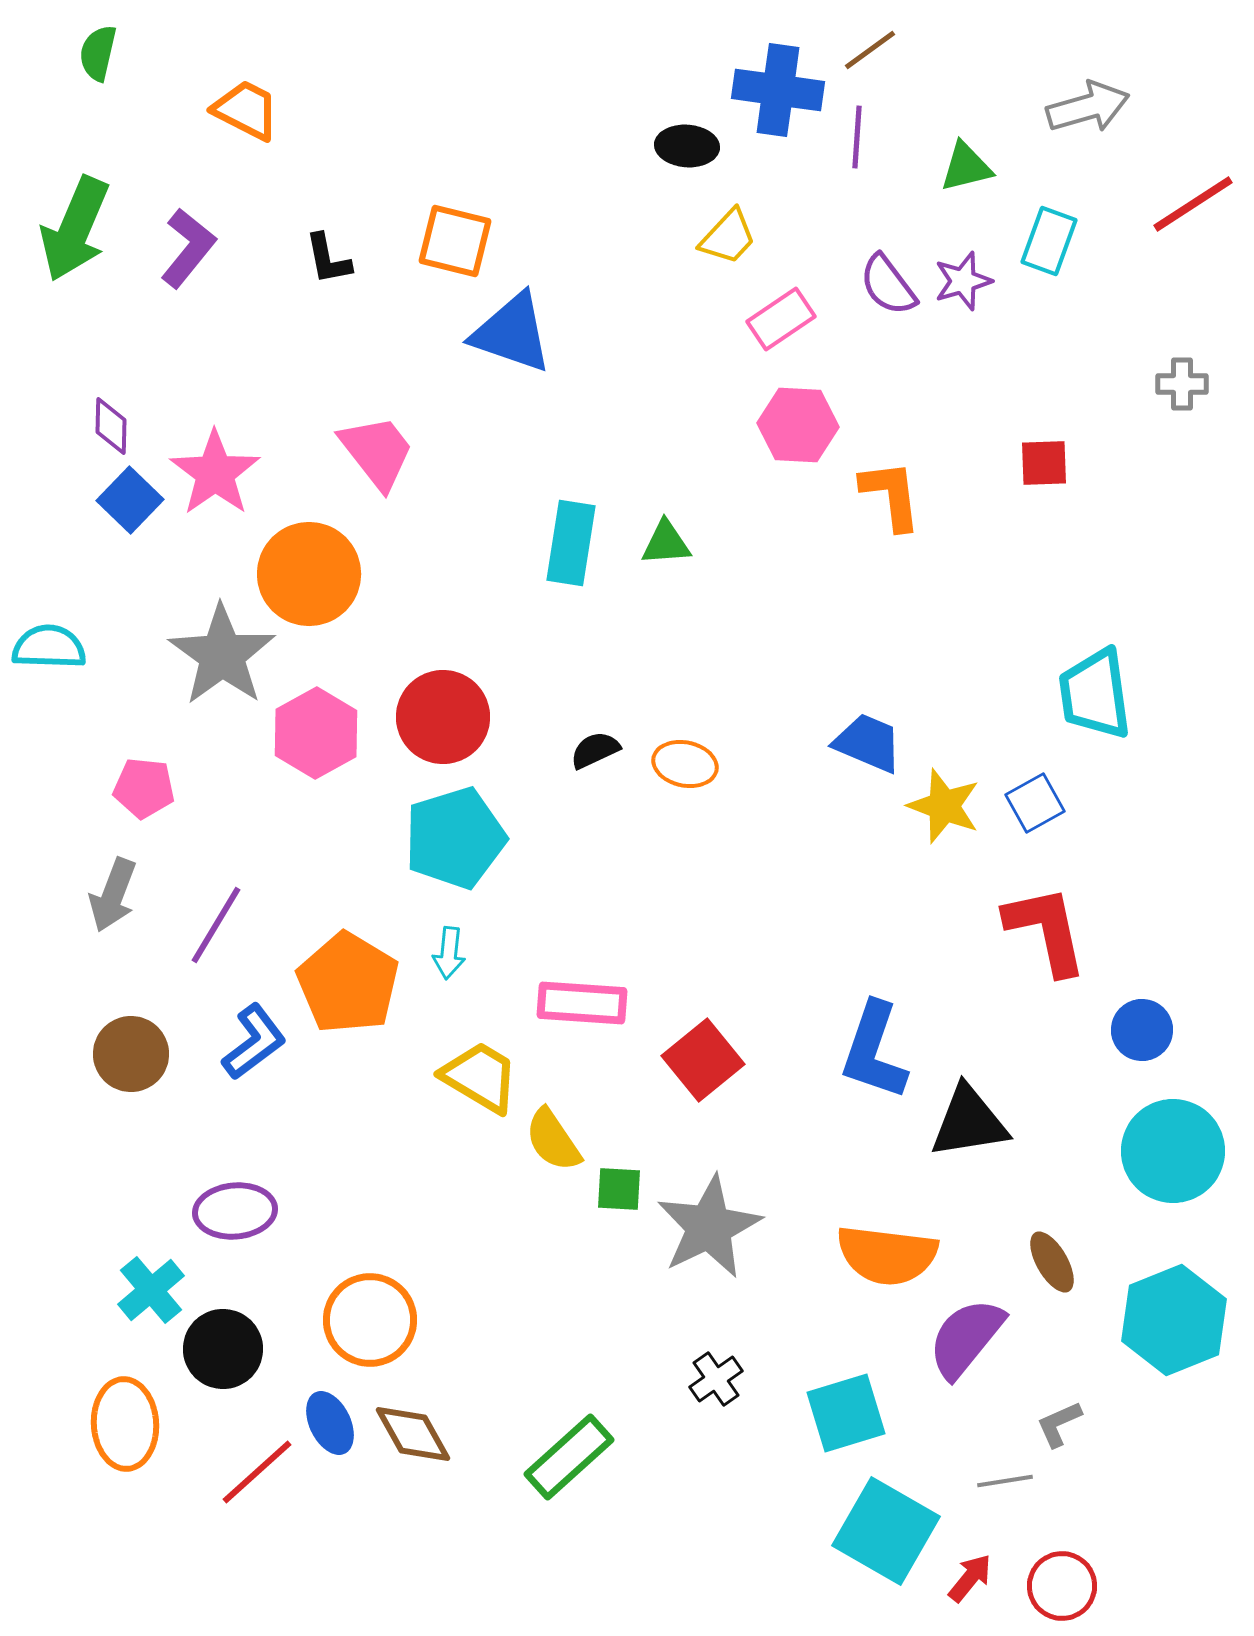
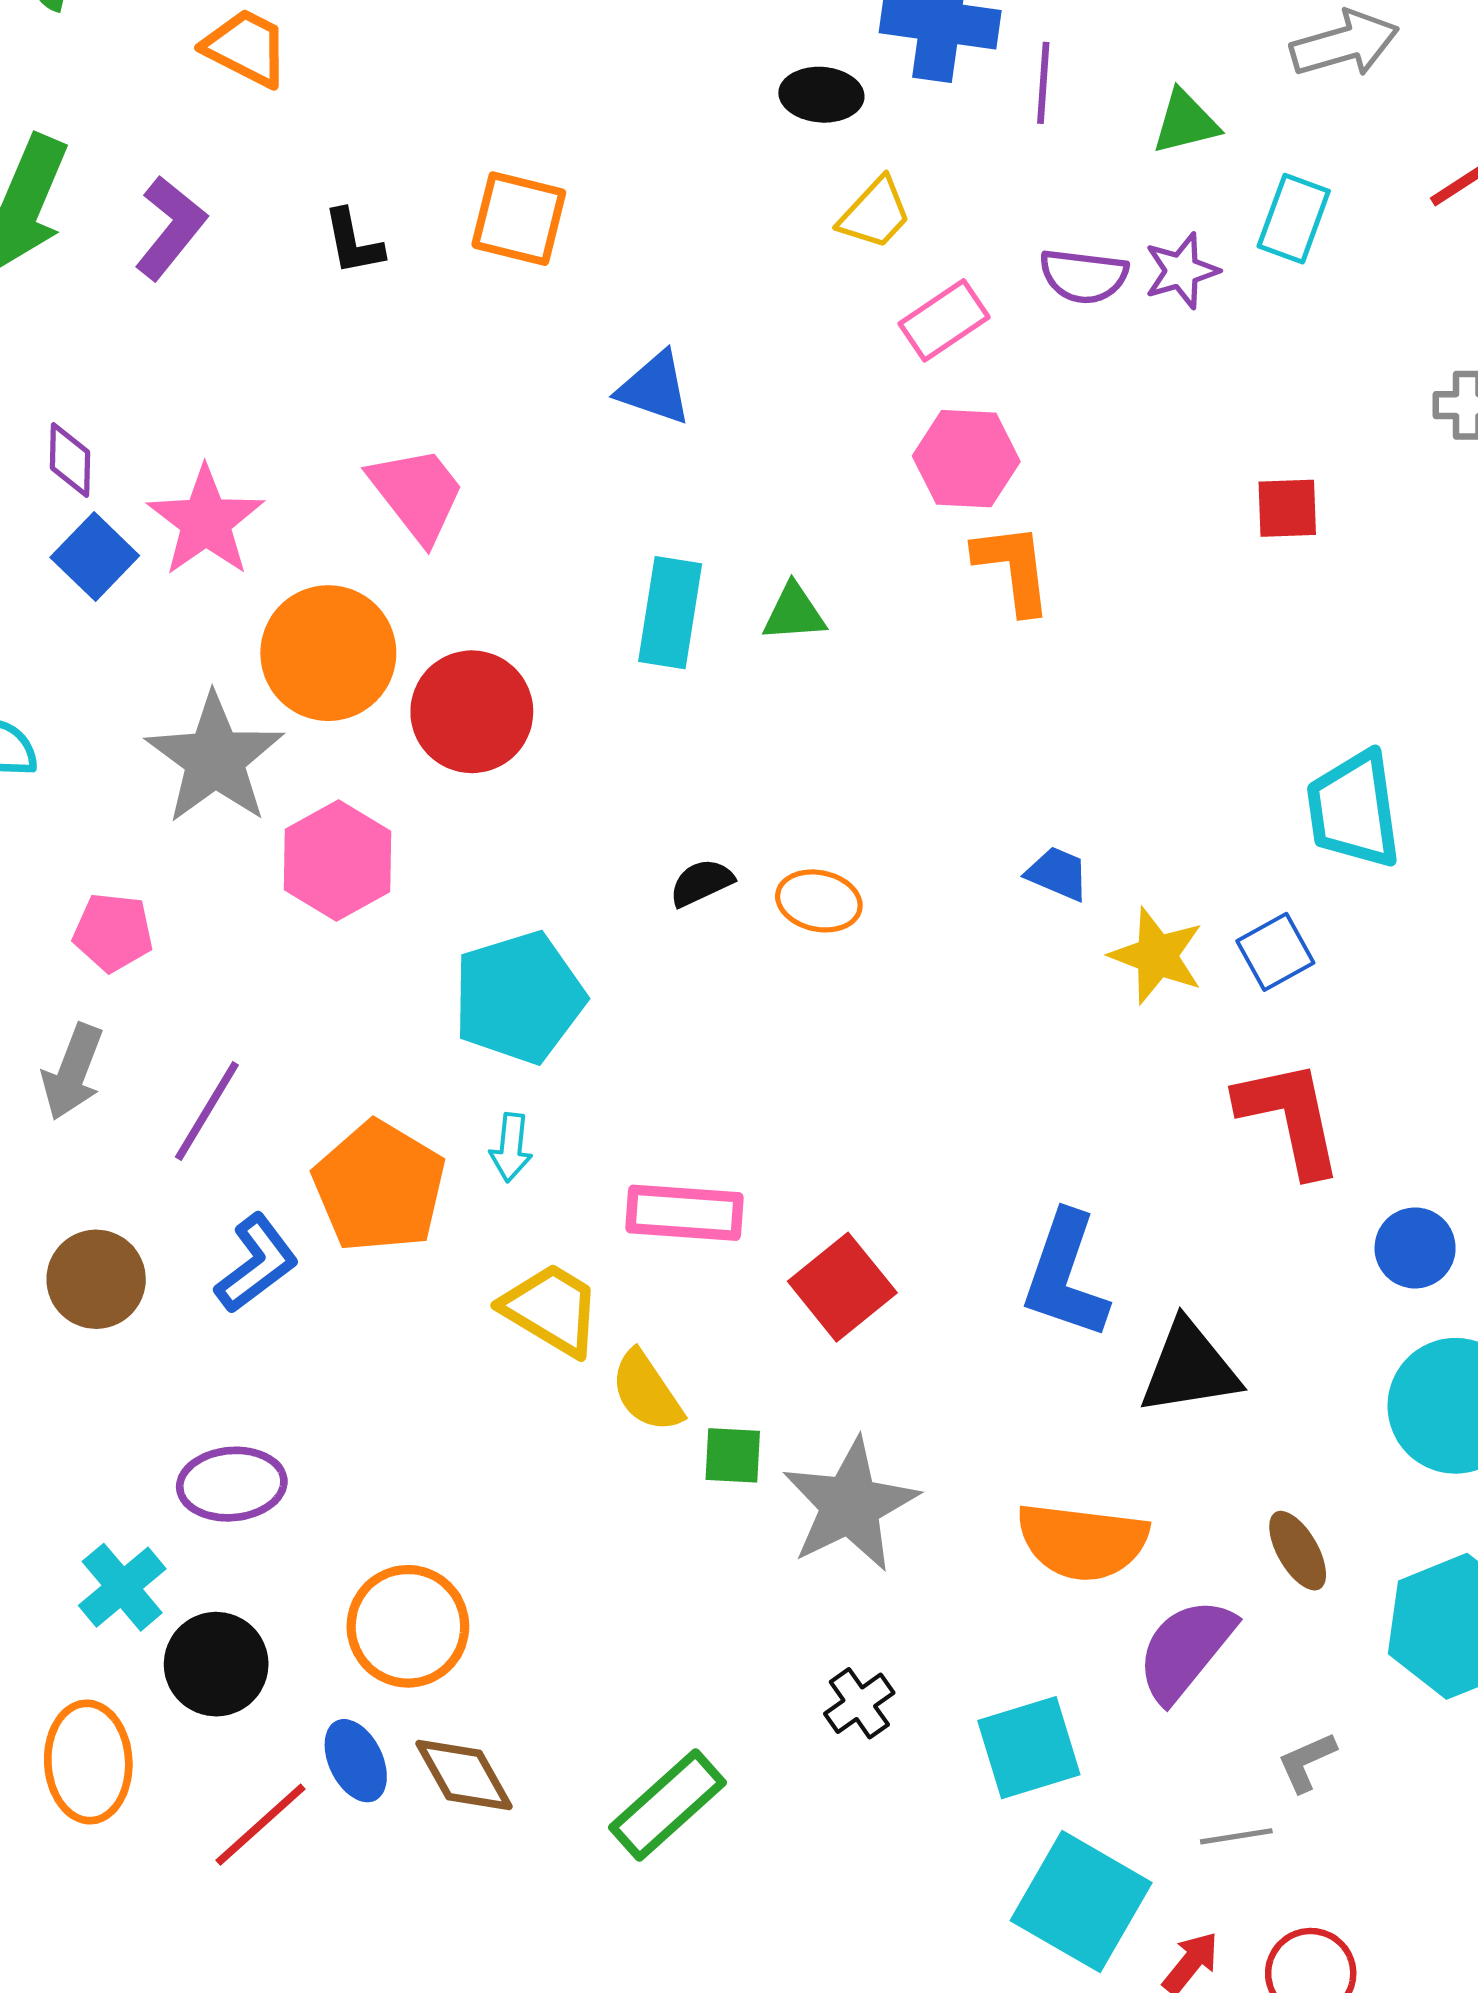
purple semicircle: (888, 285) -> (1084, 276), turned -46
blue triangle: (512, 333) -> (654, 388), moved, size x0.7
orange L-shape: (891, 495) -> (1013, 568), moved
red circle: (443, 717) -> (472, 712), moved
blue trapezoid: (868, 743) -> (1058, 874), size x0.7

